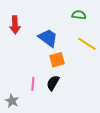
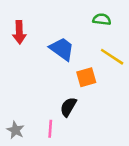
orange square: (57, 60) -> (86, 77), moved
pink line: (33, 84) -> (50, 129), moved

